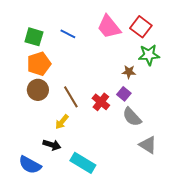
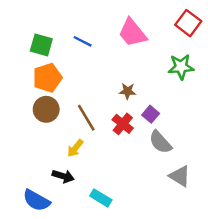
red square: (141, 27) -> (188, 23), moved
brown star: (129, 72) -> (128, 91), moved
cyan rectangle: (83, 163) -> (101, 198), size x0.7

